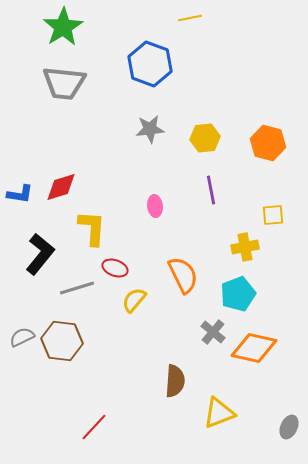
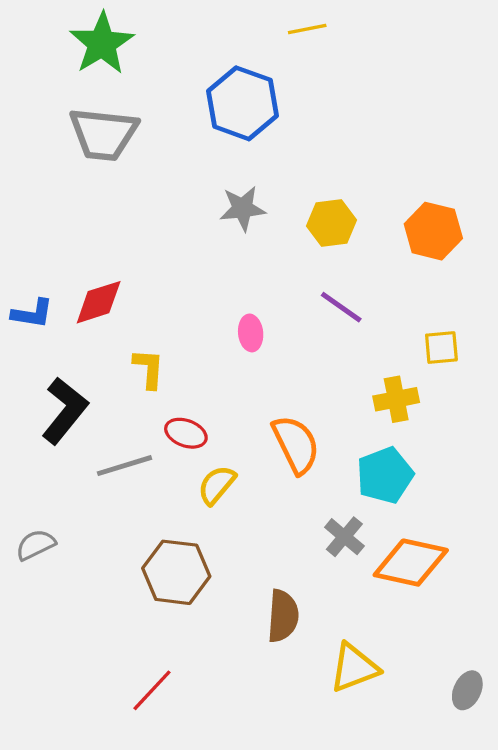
purple line: (211, 190) -> (341, 307), turned -44
yellow L-shape: (92, 228) -> (149, 369), size x0.7
brown hexagon: (62, 341) -> (176, 572), moved

